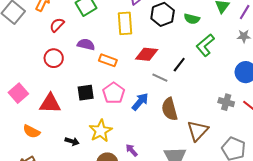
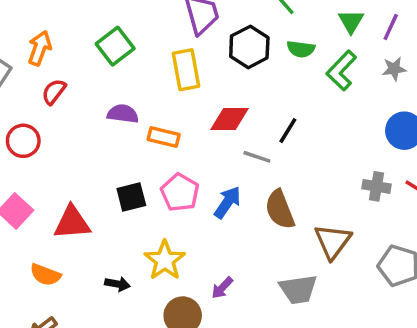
red semicircle: (57, 25) -> (54, 92), moved
green L-shape: (205, 45) -> (341, 70), moved
red circle: (54, 58) -> (23, 141), moved
purple arrow: (132, 150) -> (222, 288), turned -88

